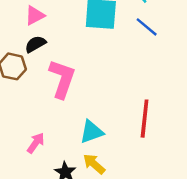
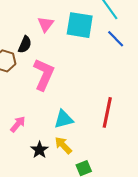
pink triangle: (35, 15) -> (46, 24), moved, turned -30
black semicircle: (35, 44) -> (25, 45), turned 138

